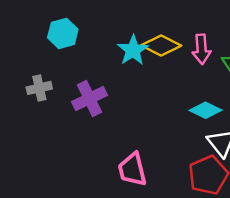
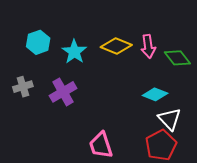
cyan star: (133, 50) -> (74, 52), moved

